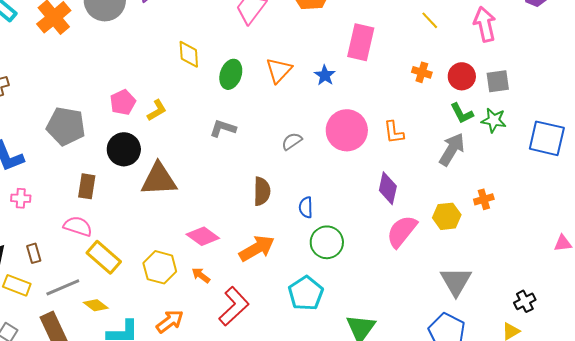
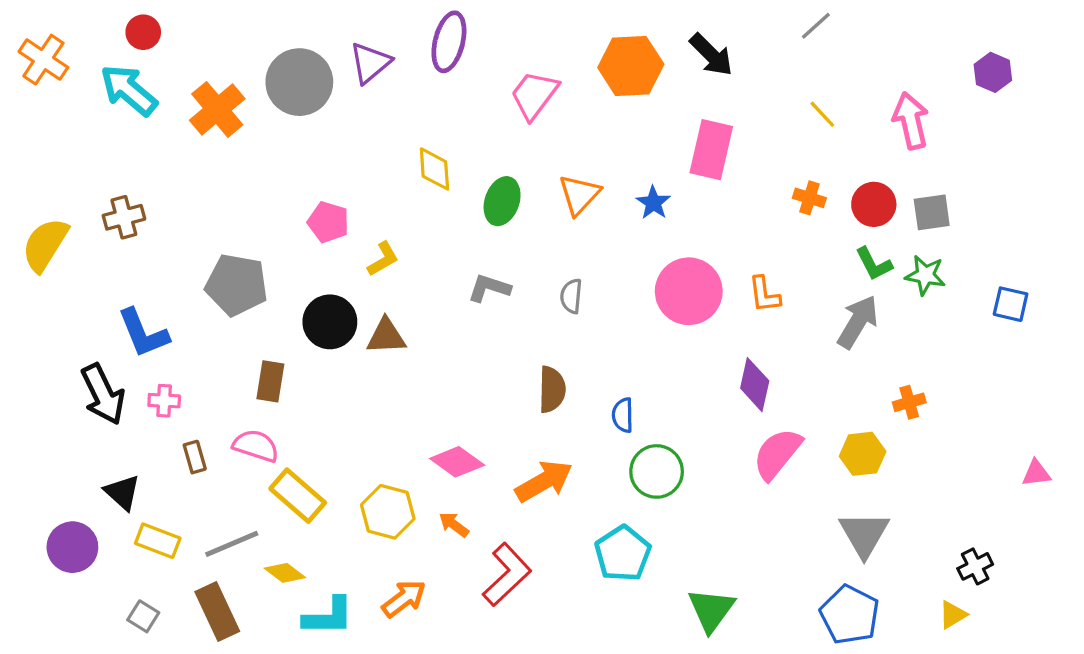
pink pentagon: (123, 102) -> (328, 222), moved, turned -30
blue square: (547, 138) -> (1011, 304), size x0.6
gray semicircle: (292, 141) -> (571, 296), moved, turned -50
brown triangle: (159, 179) -> (386, 336), moved, size x0.7
yellow hexagon: (447, 216) -> (863, 454), moved
brown rectangle: (34, 253) -> (195, 457), moved

